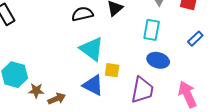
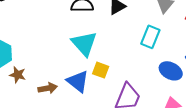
blue ellipse: (158, 60) -> (171, 71), moved
brown arrow: (57, 99) -> (48, 88), moved

